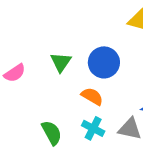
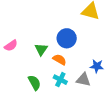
green triangle: (61, 62) -> (41, 49), moved

